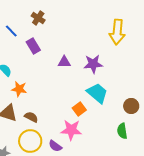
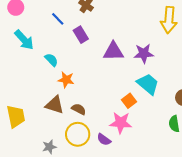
purple triangle: (64, 62) -> (113, 51), size x1.5

